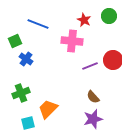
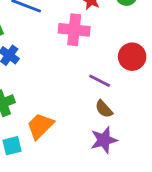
purple line: (90, 66) -> (100, 81), moved, turned 49

